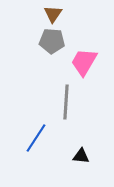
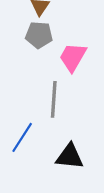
black triangle: (81, 156) -> (70, 156), size x1.6

